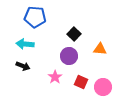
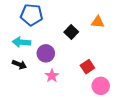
orange triangle: (100, 49) -> (98, 22), moved
purple circle: (69, 56) -> (46, 53), moved
red square: (81, 82) -> (87, 67), moved, turned 32

